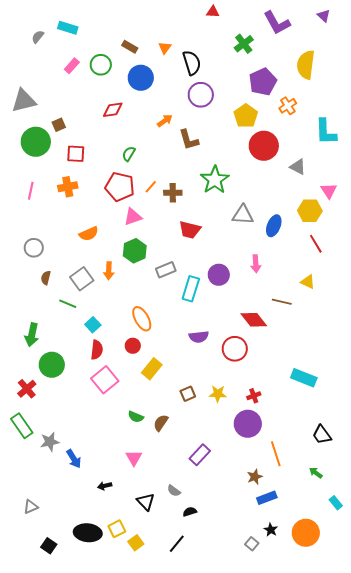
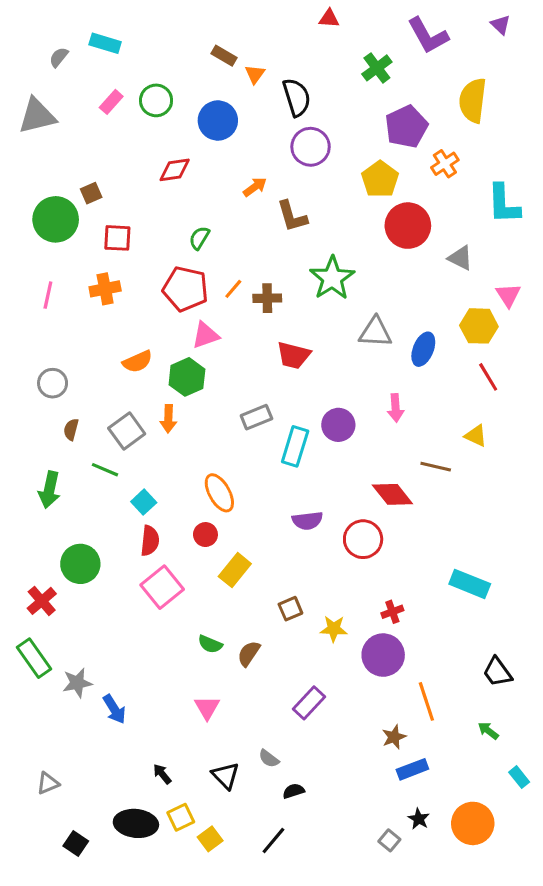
brown rectangle: (130, 47) -> (224, 56), moved
gray triangle: (24, 101) -> (37, 116), moved
green hexagon: (135, 251) -> (187, 377), moved
green arrow: (32, 335) -> (49, 490), moved
yellow star: (218, 394) -> (334, 629), moved
black arrow: (105, 486) -> (162, 774), moved, turned 64

